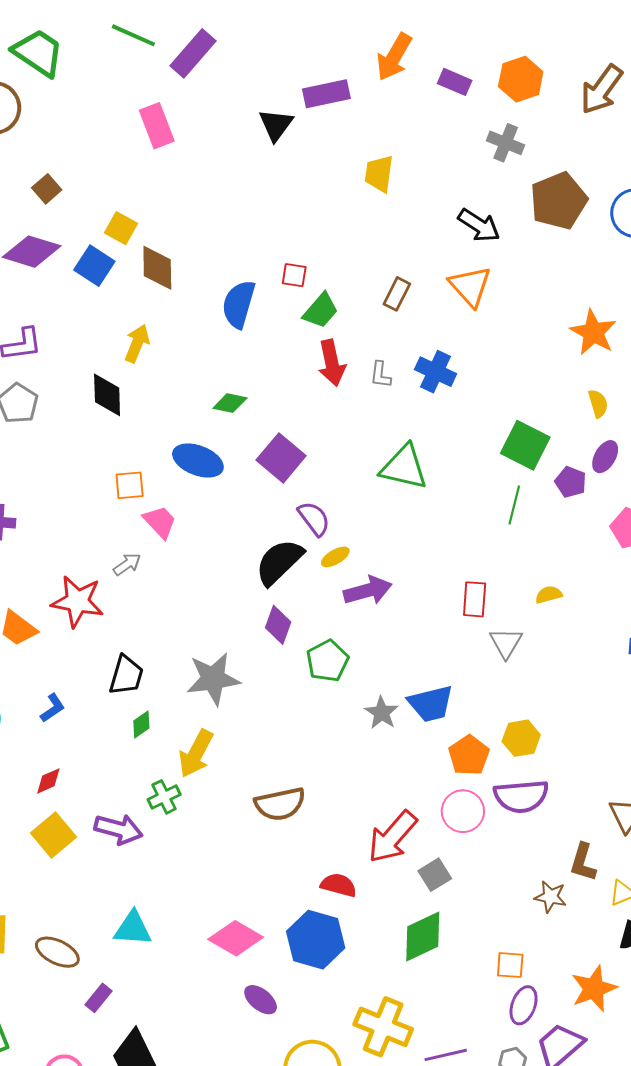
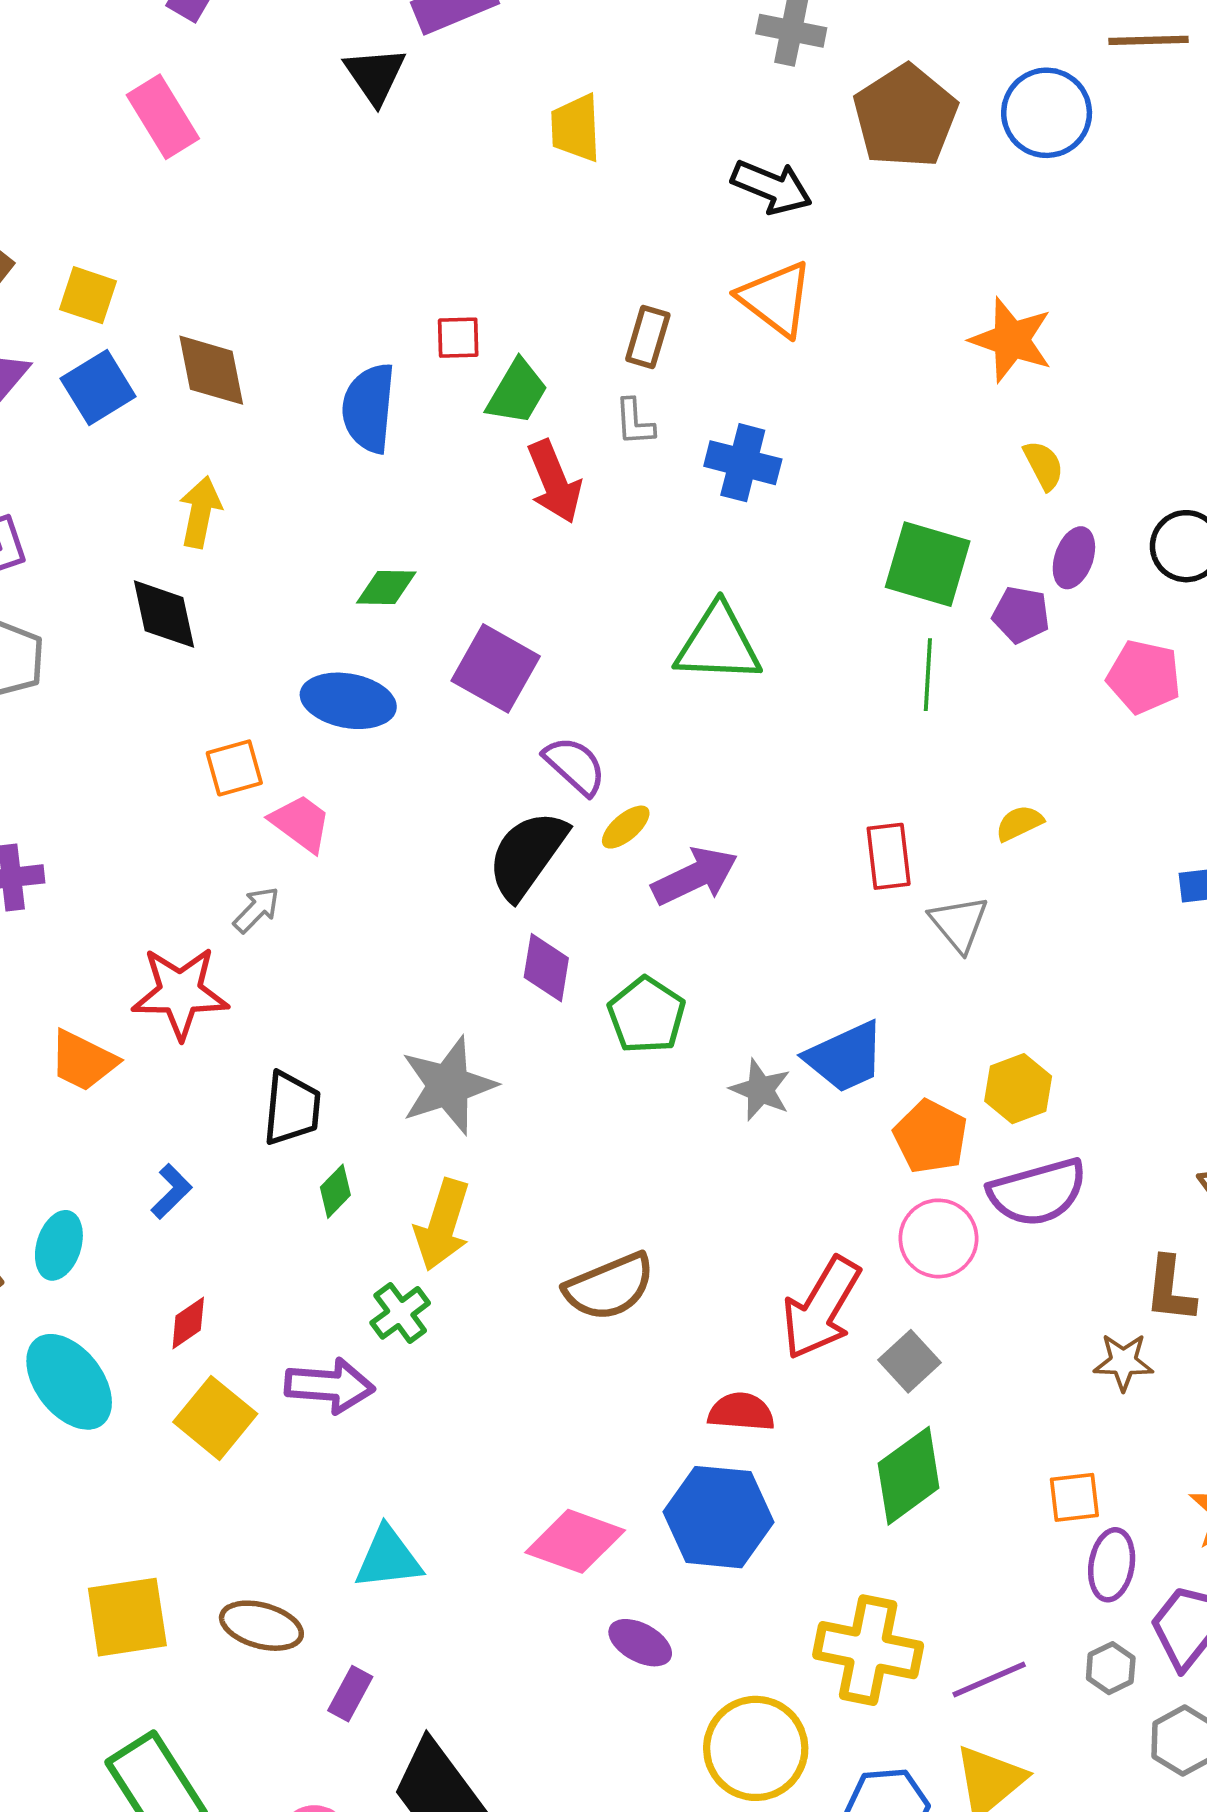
yellow square: (121, 228) -> (88, 295), moved
blue square: (94, 266) -> (98, 387), turned 36
gray L-shape: (381, 375) -> (635, 422), moved

